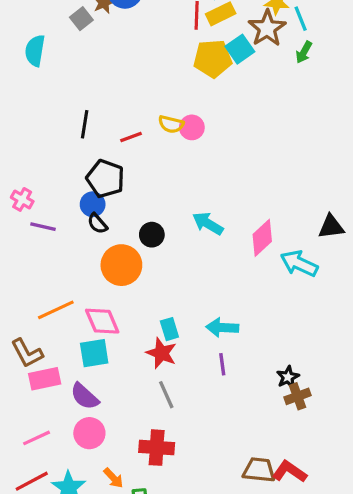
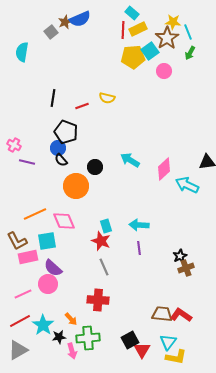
pink circle: (192, 127) -> (164, 71), moved
cyan square: (94, 353) -> (47, 241), moved
pink circle: (89, 433) -> (48, 284), moved

